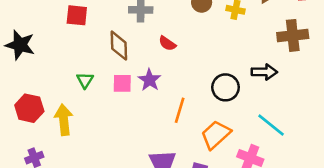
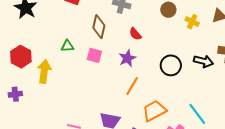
black arrow: (264, 72) -> (204, 61), moved
green triangle: (85, 80) -> (67, 46), turned 40
purple star: (150, 80) -> (127, 58), moved
black circle: (226, 87) -> (171, 65), moved

